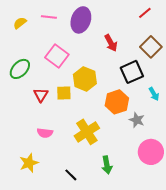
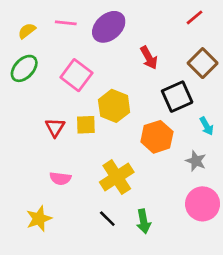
purple ellipse: (81, 20) -> (109, 27), turned 30
green ellipse: (20, 69) -> (24, 68), moved
gray star: (137, 120) -> (196, 161), moved
black line: (71, 175) -> (107, 219), moved

